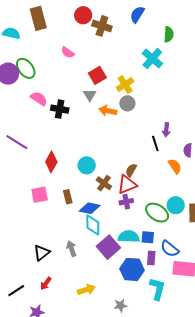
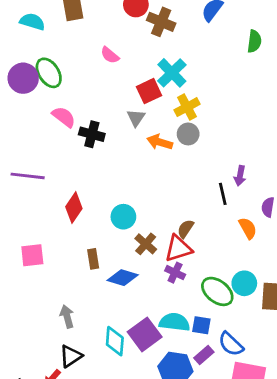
cyan cross: (152, 59) -> (172, 73), moved
purple line: (17, 142) -> (28, 176), turned -30
pink square: (40, 195) -> (32, 255), moved
purple cross: (126, 202) -> (175, 273), turned 32
cyan diamond: (93, 225) -> (115, 341), moved
gray arrow: (71, 249) -> (67, 317), moved
black triangle: (42, 253) -> (71, 356), moved
purple rectangle: (151, 258) -> (204, 355), turned 40

